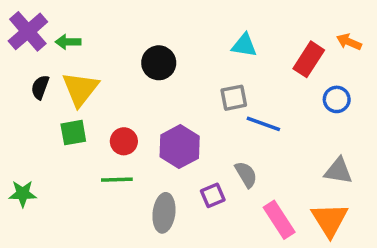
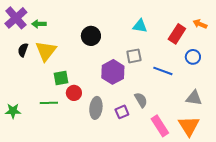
blue line: (263, 124) -> (163, 71), moved
green square: (73, 133) -> (61, 78), moved
red circle: (124, 141) -> (74, 93), moved
purple hexagon: (180, 147) -> (113, 72), moved
green line: (117, 180) -> (49, 103), moved
gray ellipse: (164, 213) -> (96, 108), moved

